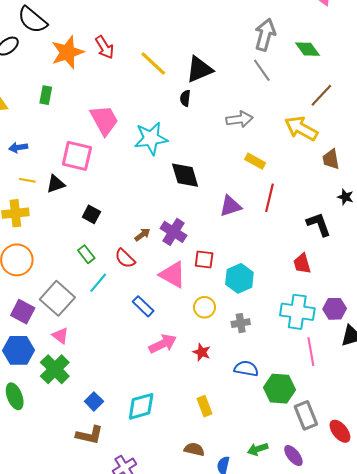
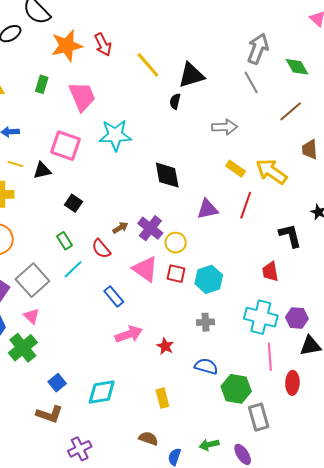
brown line: (321, 95) -> (291, 111), moved
pink trapezoid: (104, 120) -> (82, 96), moved
yellow arrow: (301, 128) -> (271, 171), moved
cyan star: (151, 138) -> (115, 135), moved
brown trapezoid: (331, 159) -> (310, 149), moved
red square: (204, 259) -> (176, 274), moved
yellow circle: (205, 307) -> (176, 243), moved
red ellipse: (340, 431) -> (292, 383), moved, turned 35

